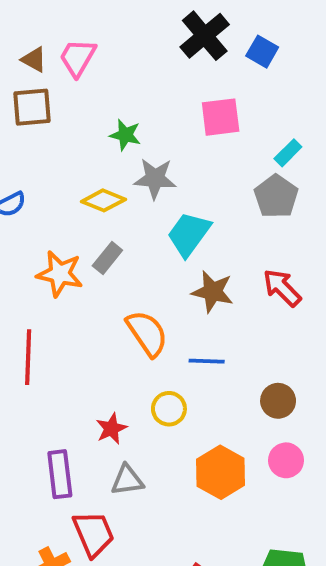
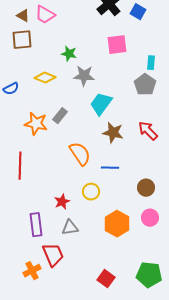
pink trapezoid: (78, 58) -> (45, 15), turned -90
cyan rectangle: (288, 153) -> (151, 63), turned -40
yellow diamond: (103, 200) -> (45, 78), moved

